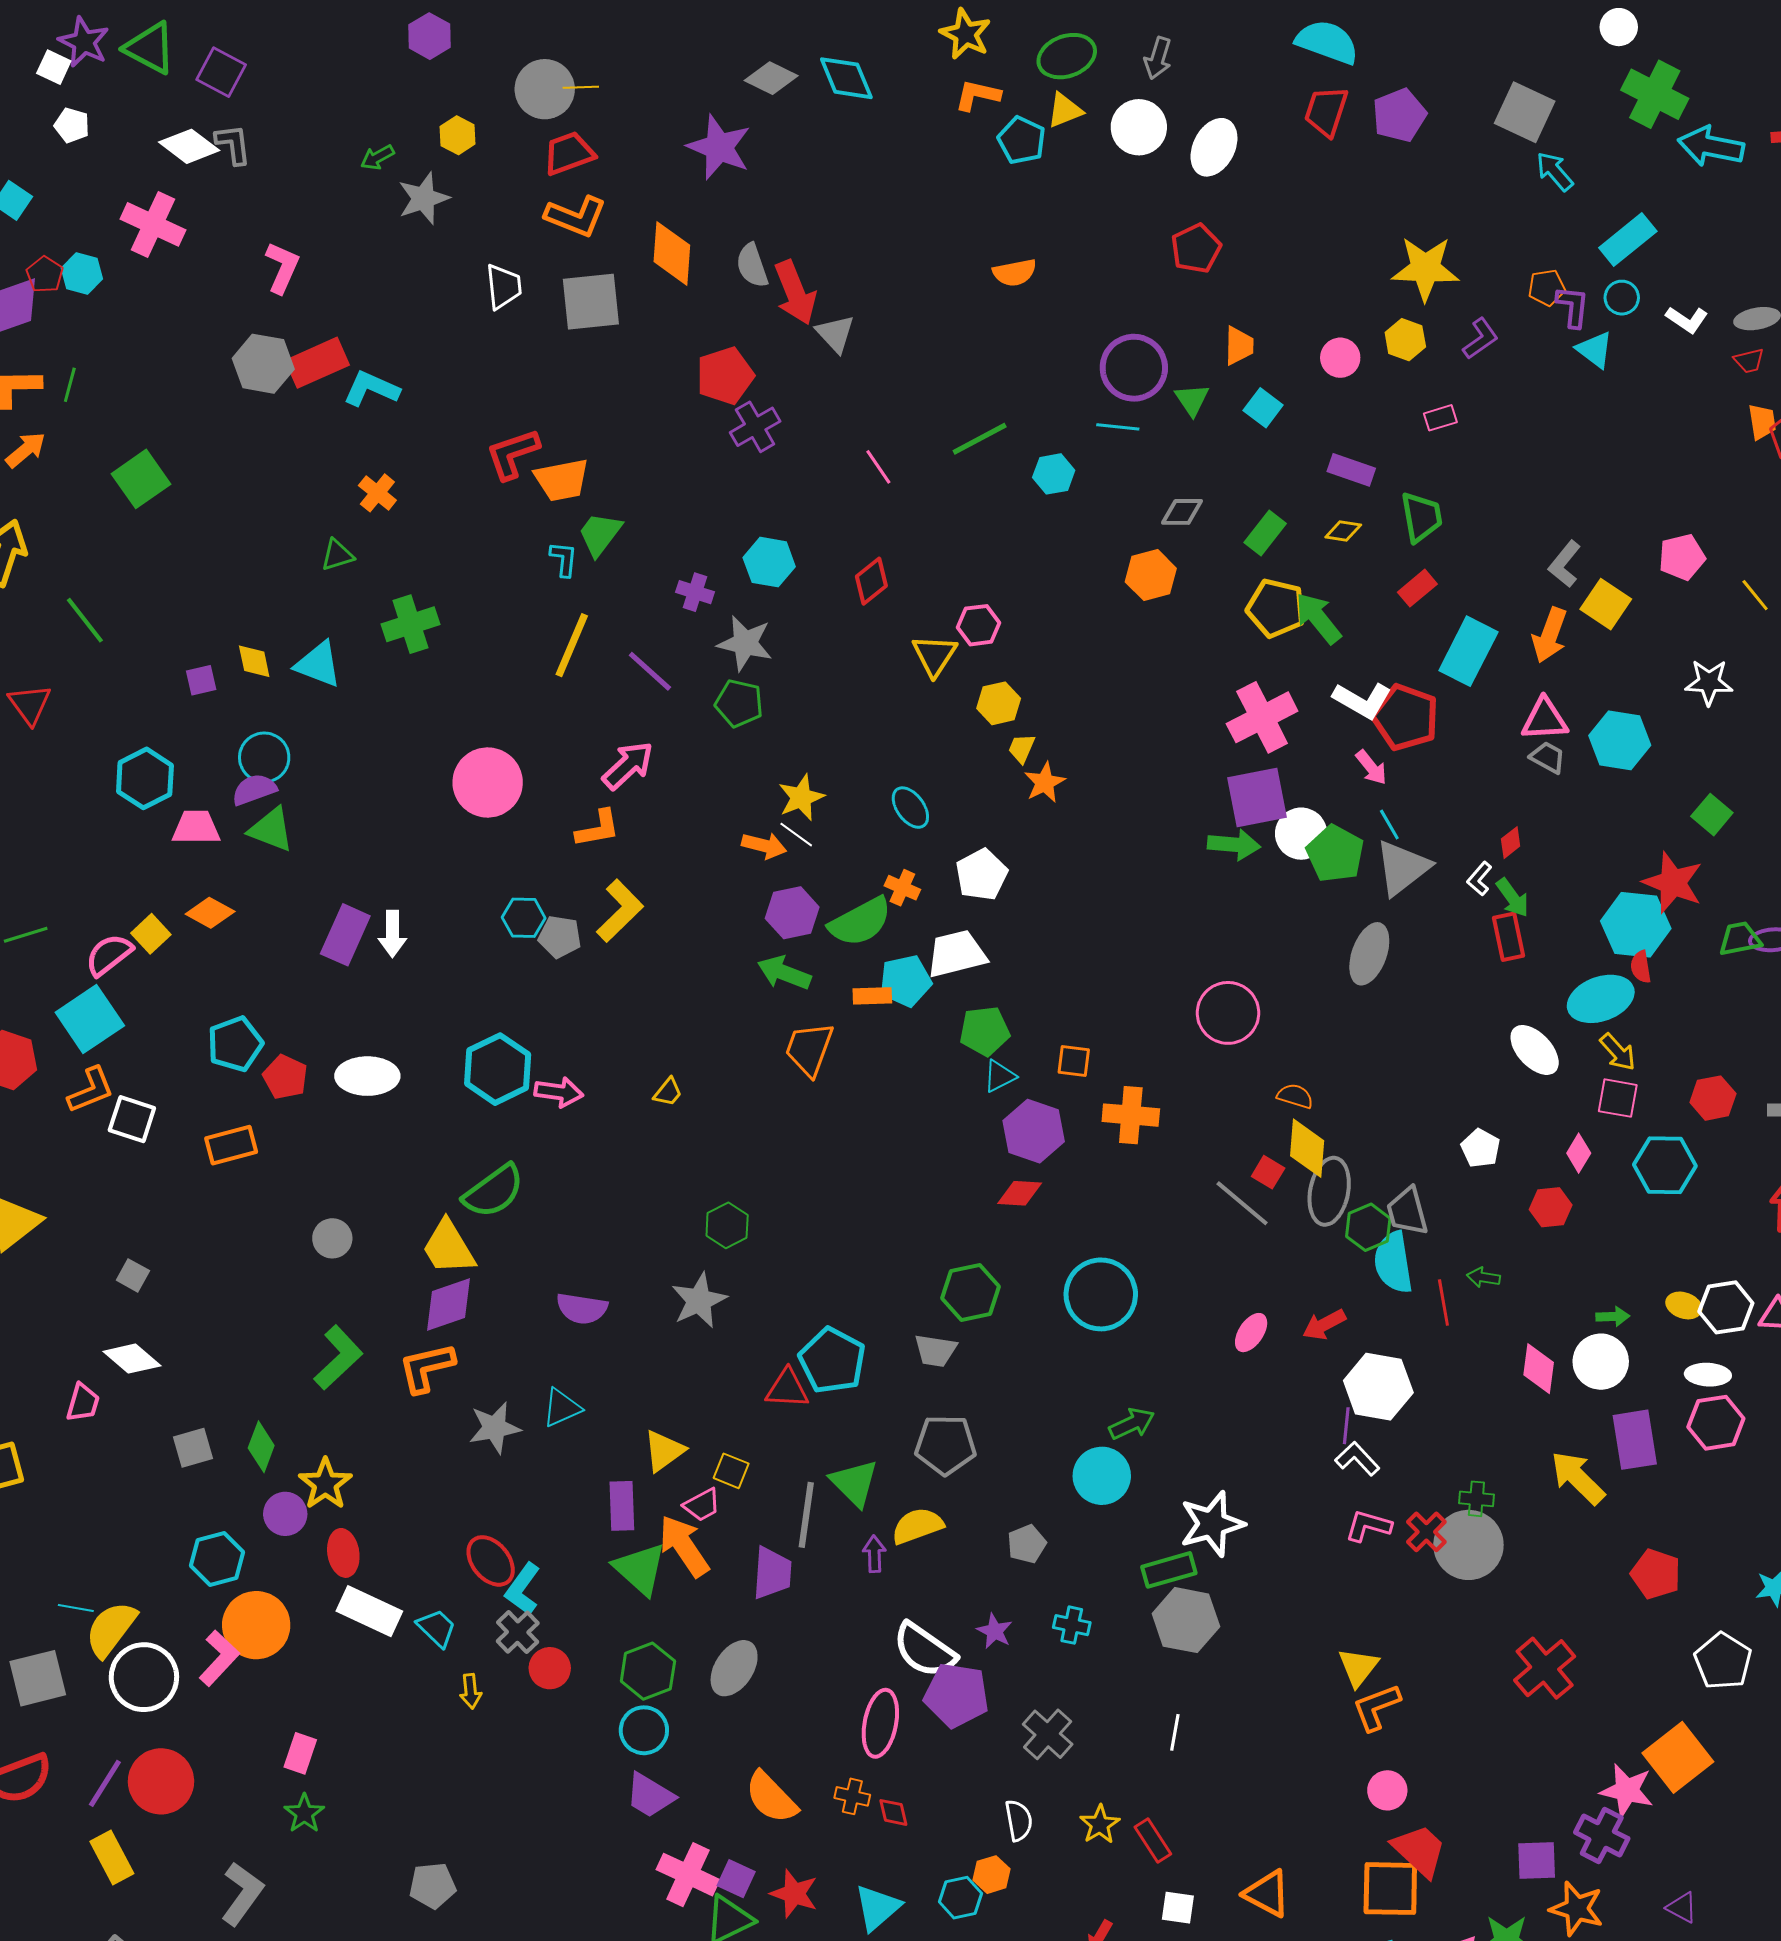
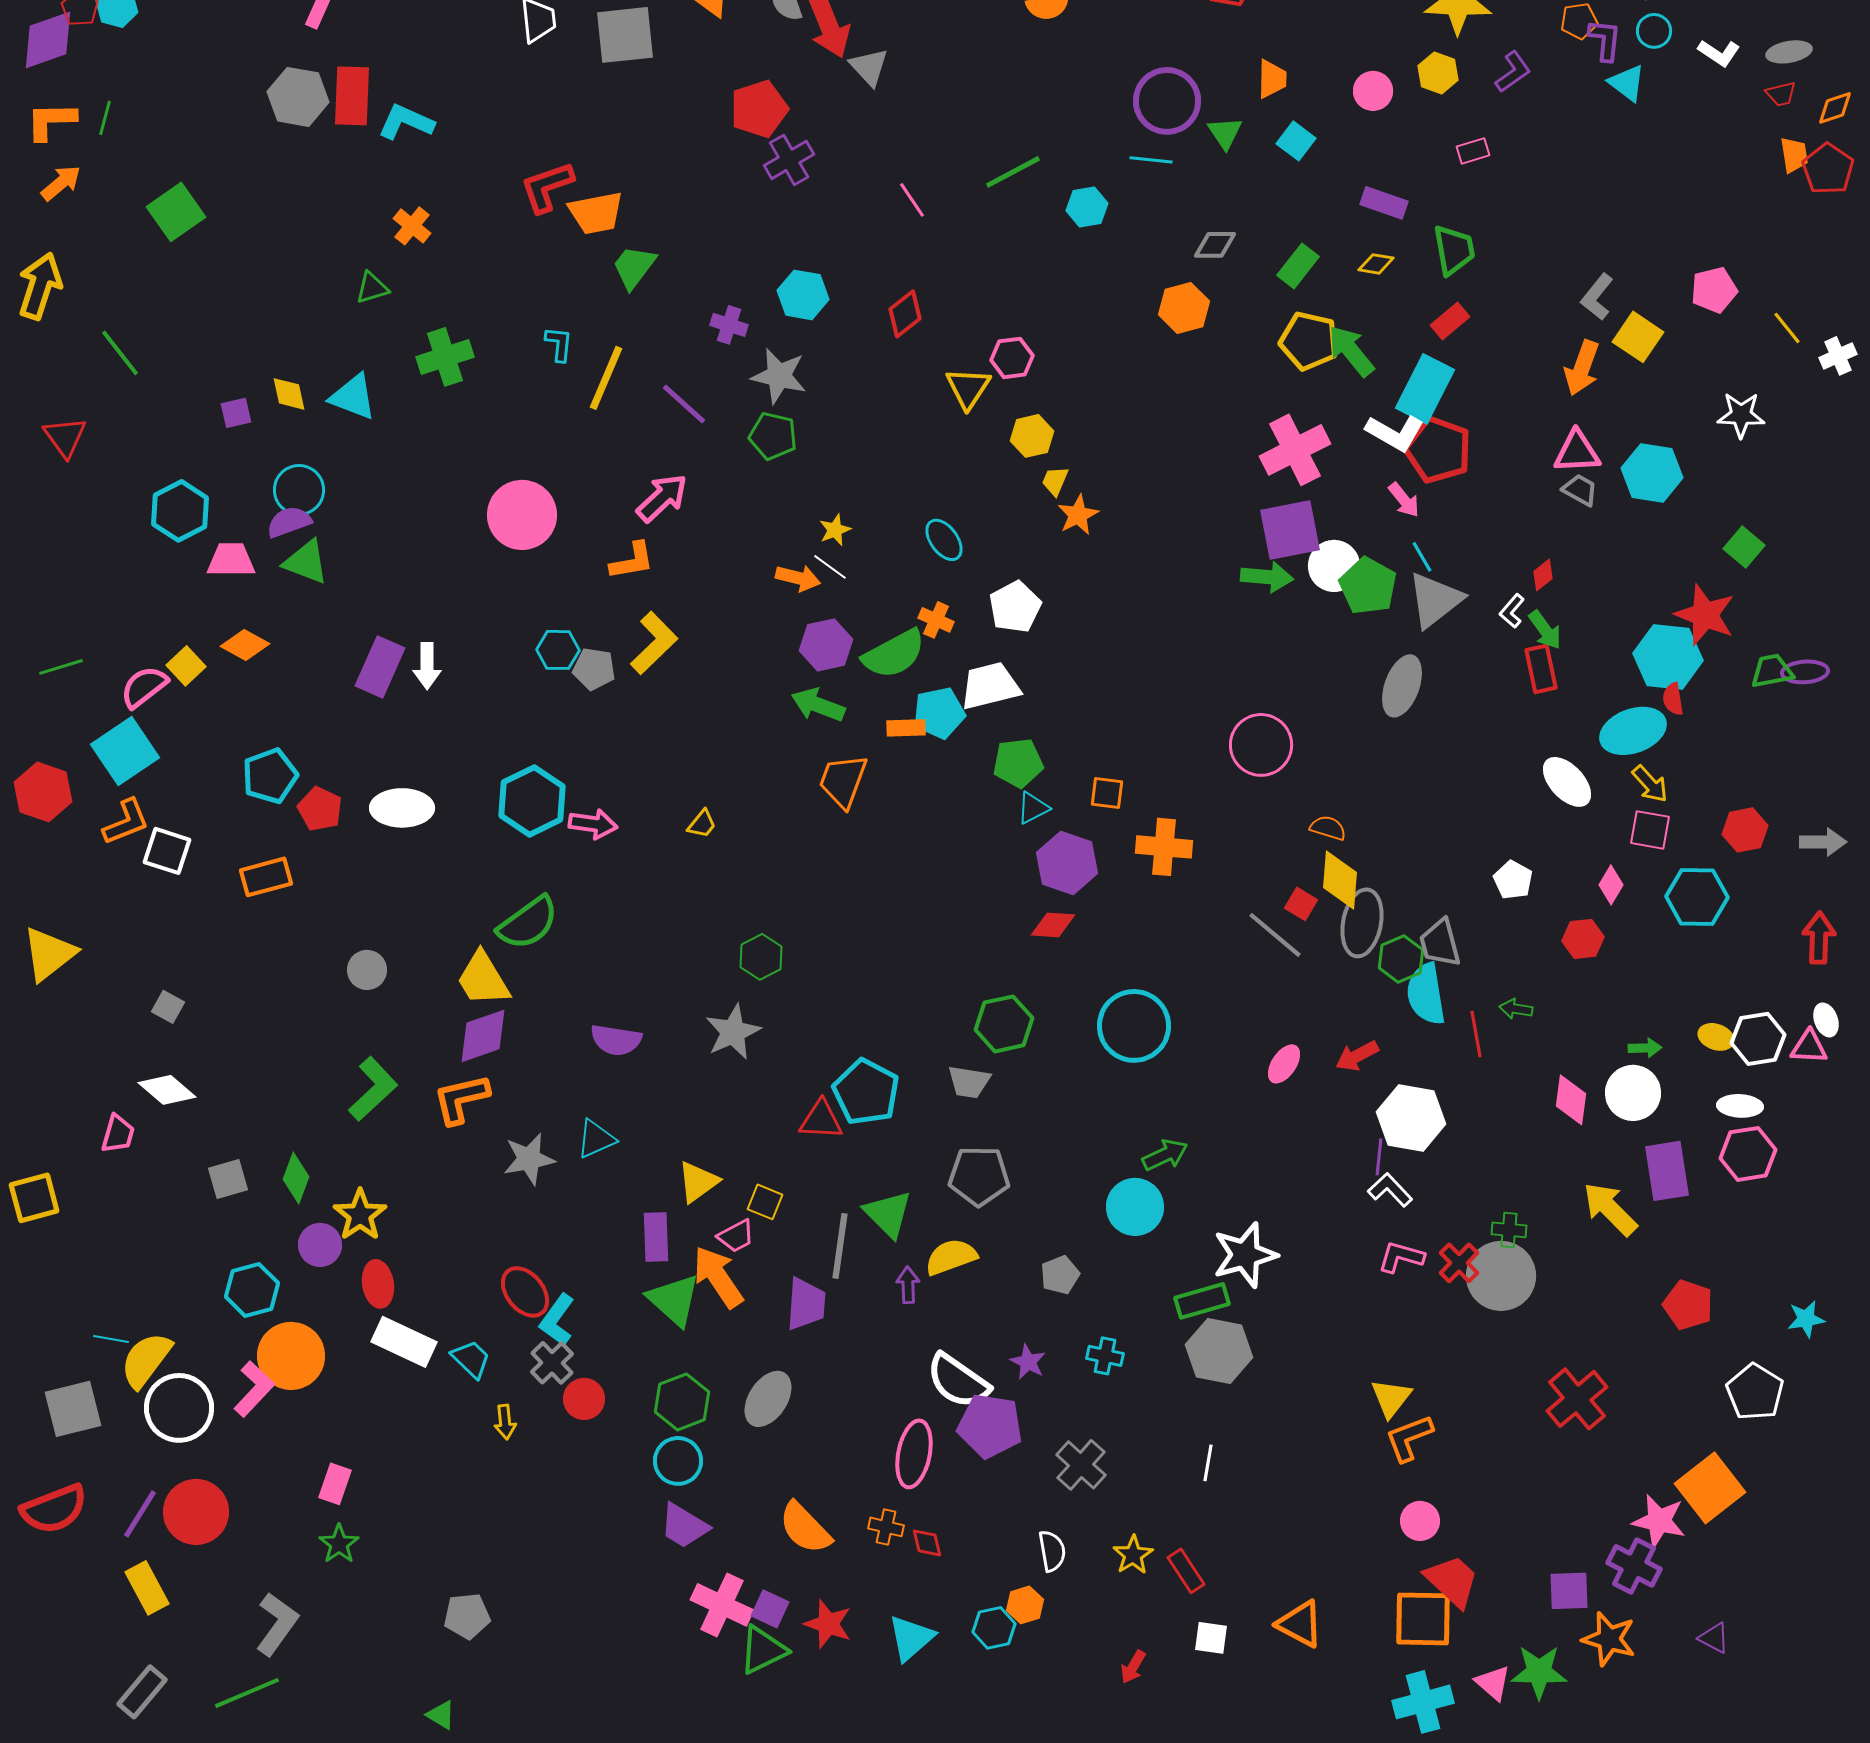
red rectangle: (317, 363) -> (352, 96), turned -64
cyan L-shape: (564, 559) -> (559, 344), moved
cyan rectangle: (1468, 651) -> (1425, 389), moved
yellow star: (801, 798) -> (835, 530), size x0.7

